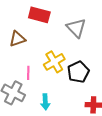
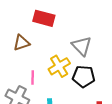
gray triangle: (76, 28) -> (82, 46), moved
black pentagon: (78, 72) -> (84, 76), turned 30

